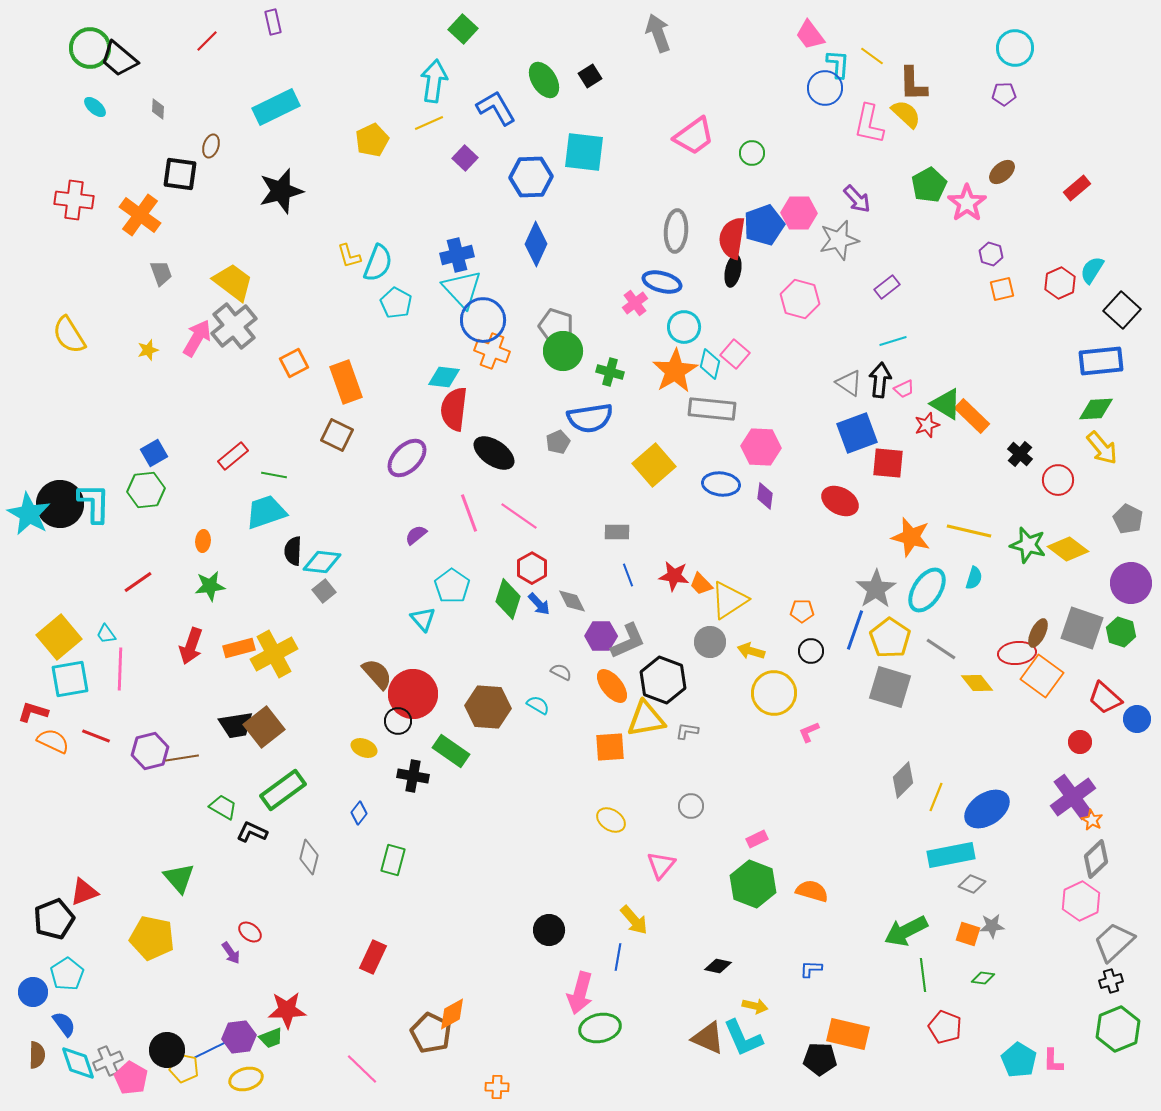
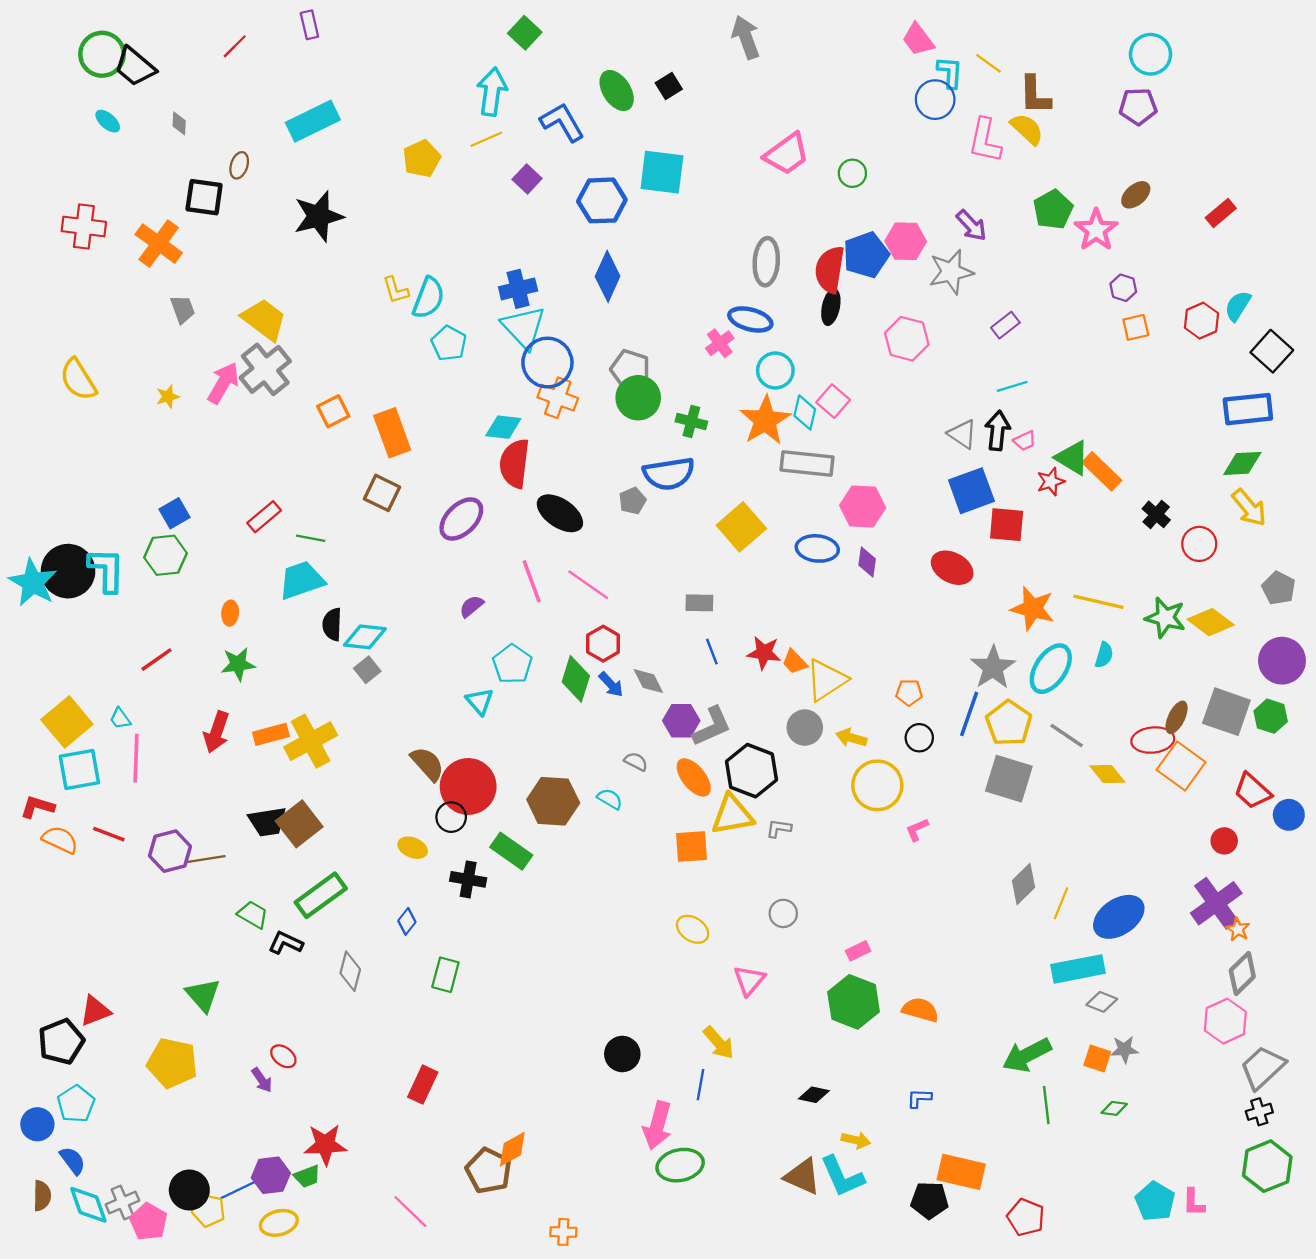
purple pentagon: (1004, 94) -> (1138, 106), size x1.4
red pentagon: (945, 1027) -> (1026, 1217), moved

